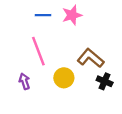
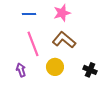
blue line: (43, 15) -> (29, 14), moved
brown L-shape: (91, 58) -> (64, 40), moved

